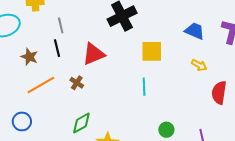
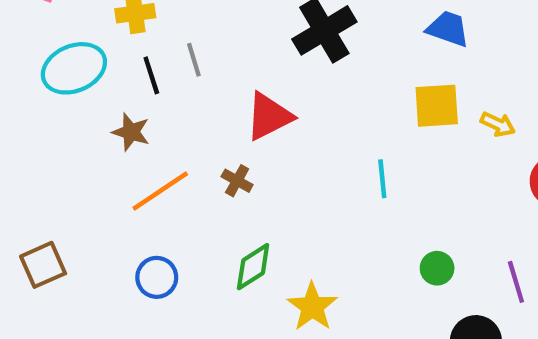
blue trapezoid: (195, 31) -> (448, 29), moved
black line: (57, 48) -> (151, 75), moved
yellow square: (152, 51) -> (437, 106), moved
blue circle: (22, 121) -> (157, 277), moved

